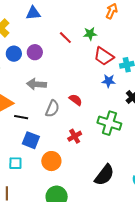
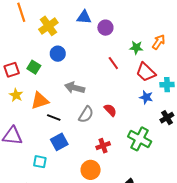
orange arrow: (112, 11) -> (159, 42), moved
red line: (65, 38) -> (113, 63), moved
purple circle: (35, 52) -> (105, 28), moved
blue square: (31, 140) -> (59, 142), turned 30
orange circle: (51, 161) -> (91, 170), moved

